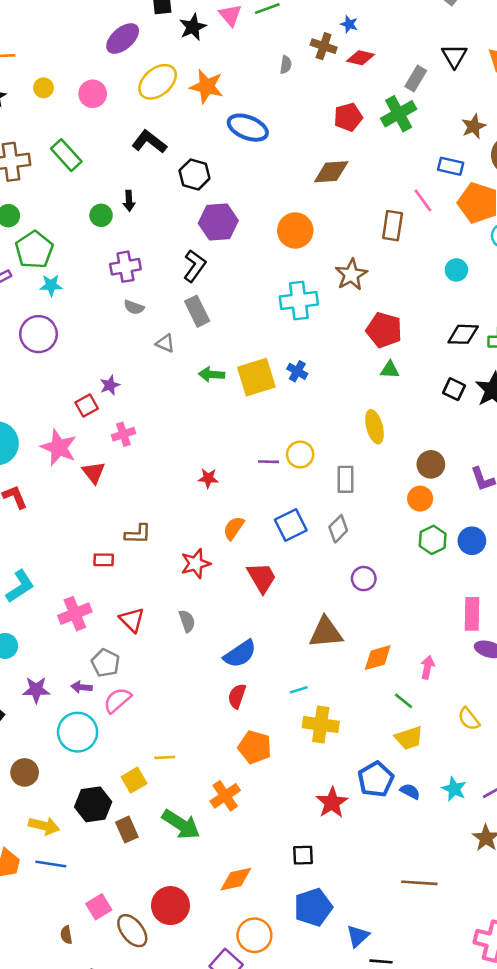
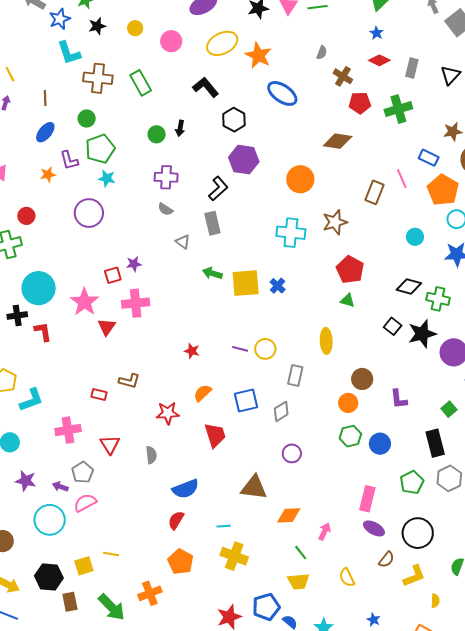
brown cross: (324, 46) -> (343, 76), moved
gray rectangle: (416, 79) -> (412, 68), moved, turned -30
pink cross: (123, 434) -> (136, 303), size x1.5

